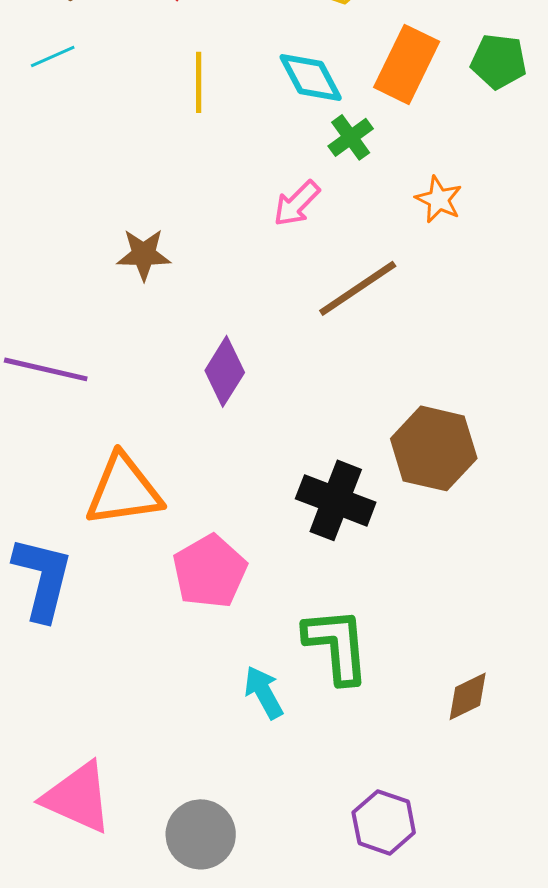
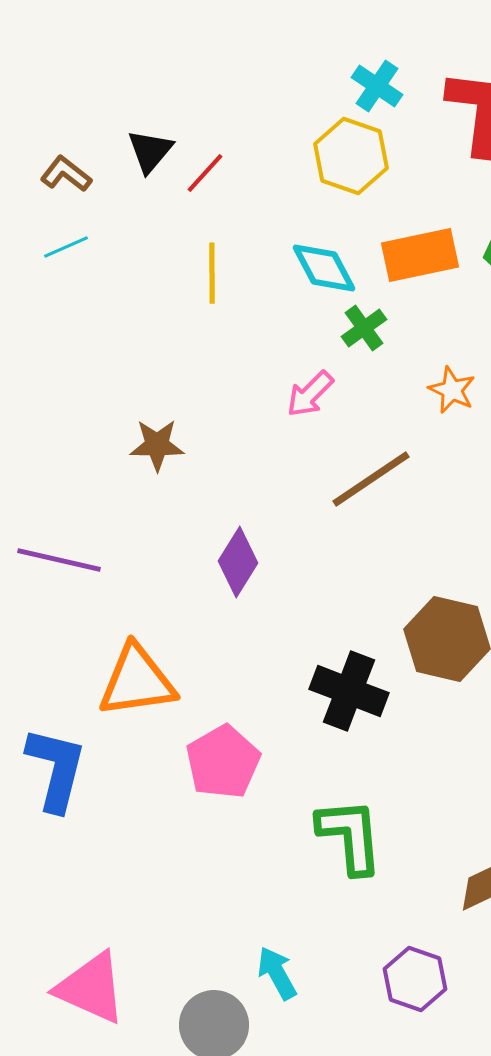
orange rectangle: (407, 64) -> (420, 255), turned 52
cyan arrow: (264, 692) -> (277, 973), moved
purple hexagon: (384, 822) -> (415, 979), moved

